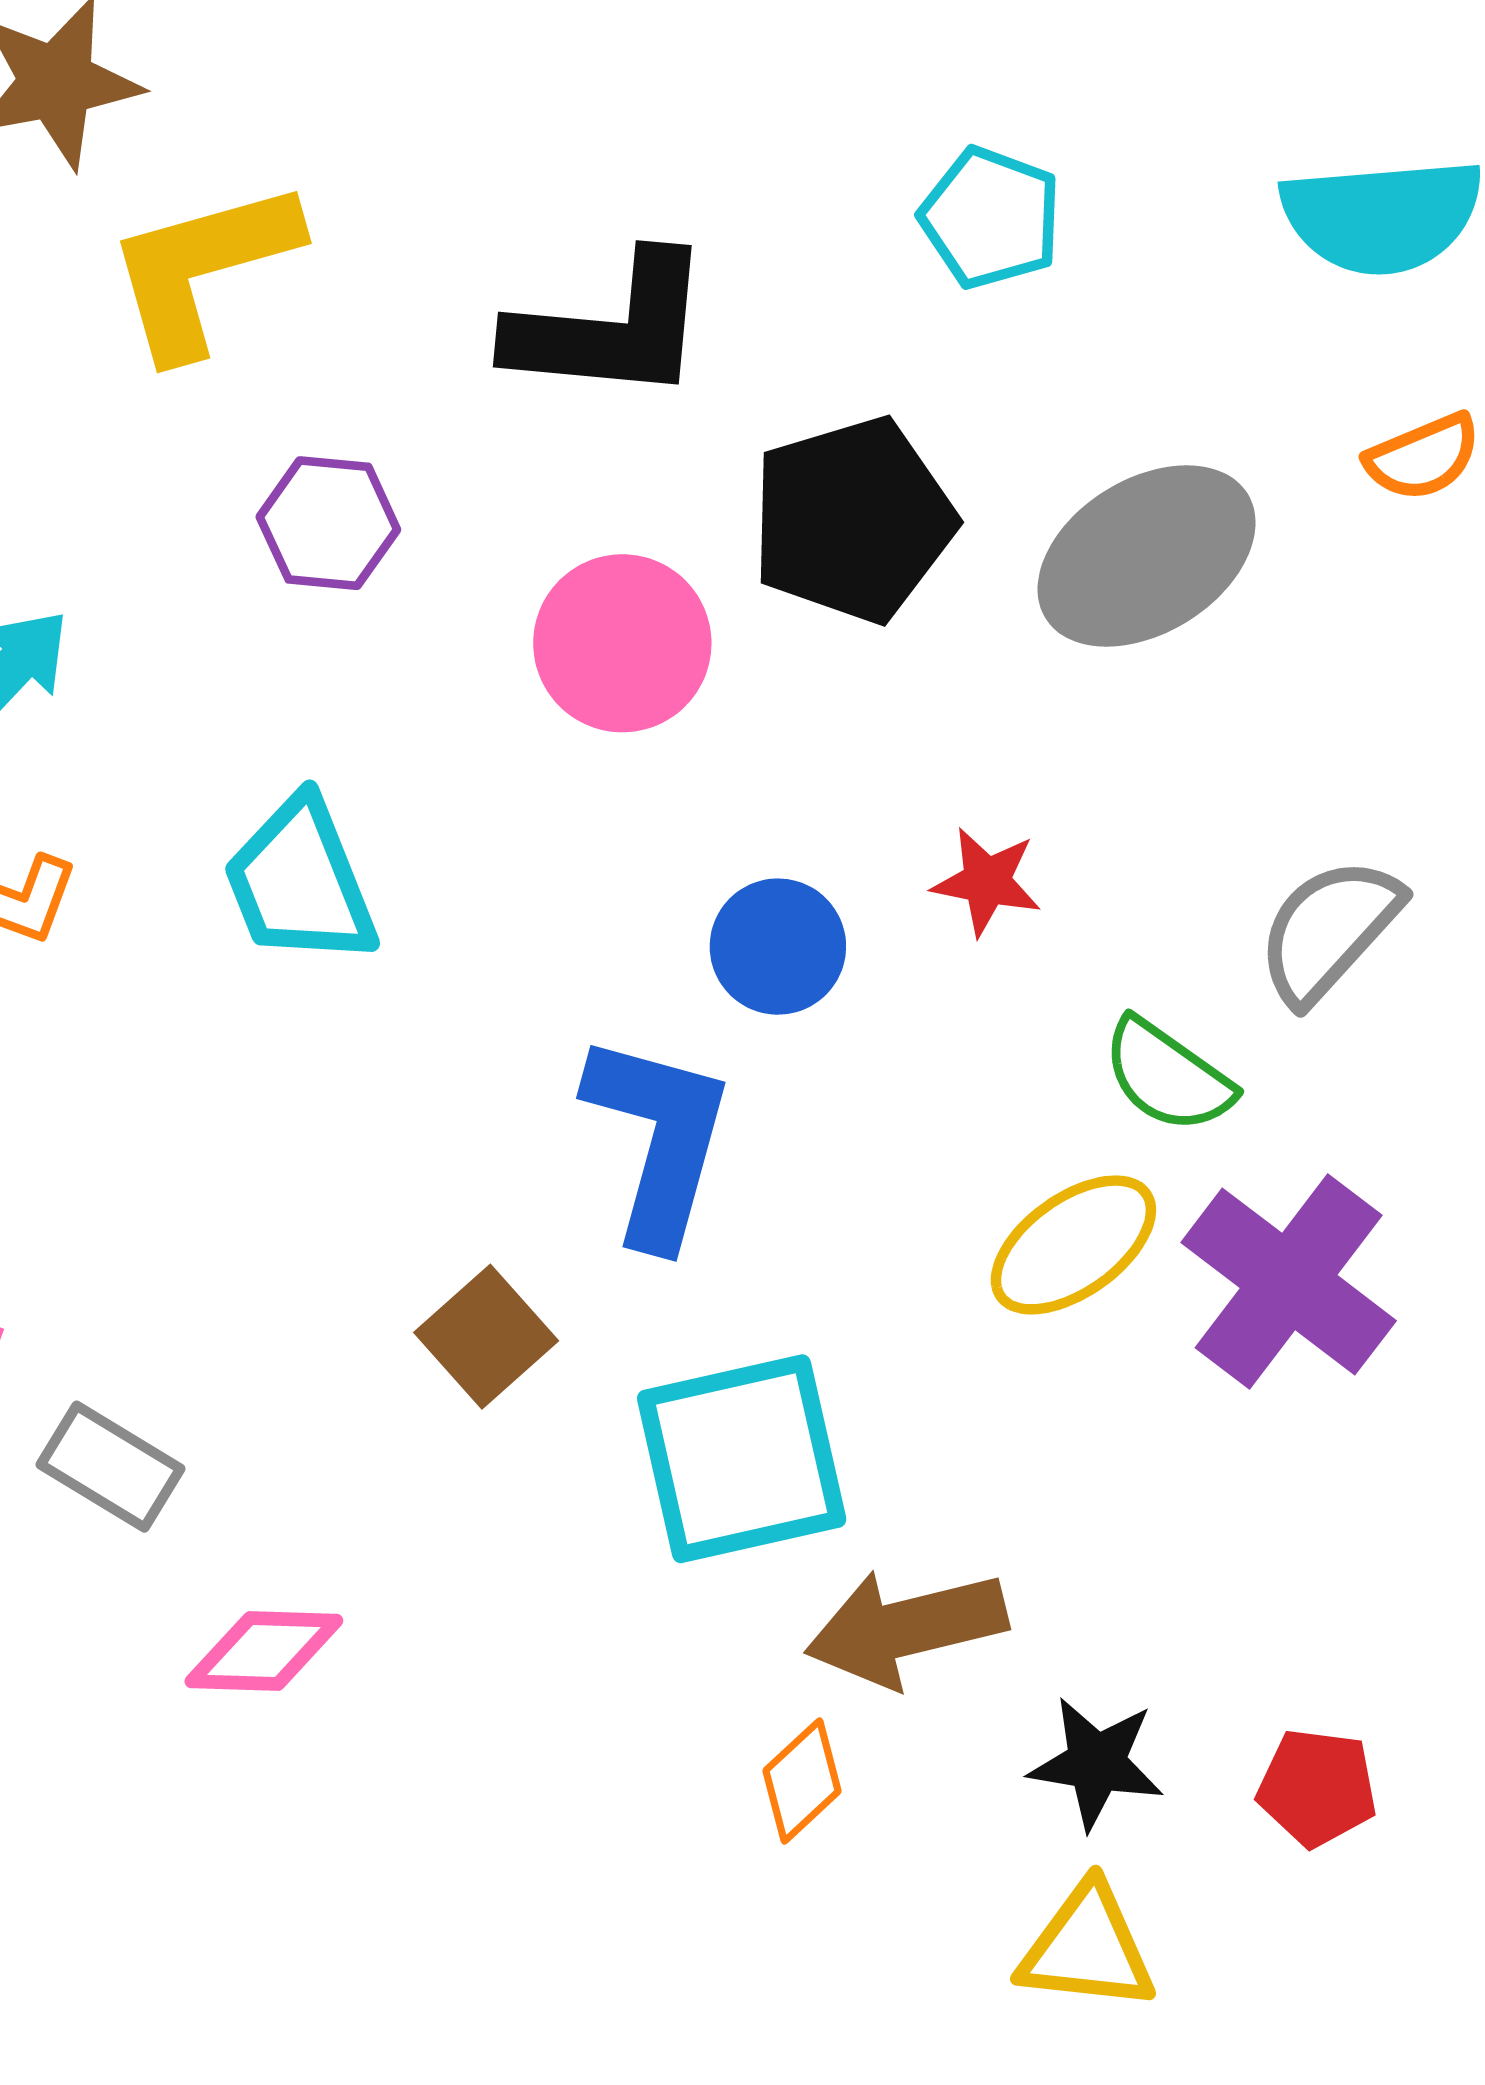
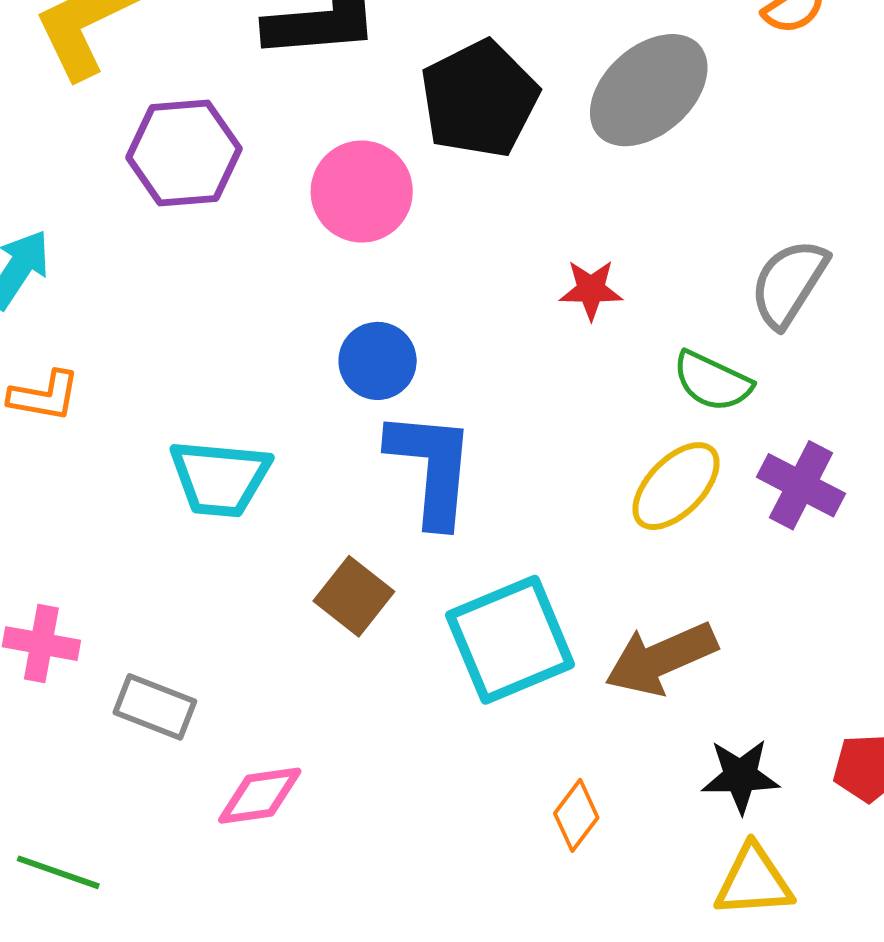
purple hexagon: (328, 523) -> (184, 153), size x1.4
cyan trapezoid: (300, 882) -> (220, 478), moved, turned -53
blue circle: (778, 947) -> (378, 361), moved
purple cross: (1289, 1282) -> (801, 485), size x0.7
brown arrow: (906, 1628) -> (661, 659), moved

